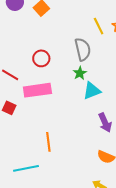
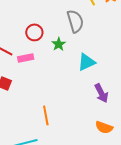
green star: (80, 73) -> (59, 44), moved
pink rectangle: (37, 90) -> (26, 58), moved, size x0.6

